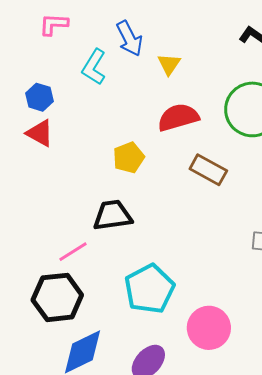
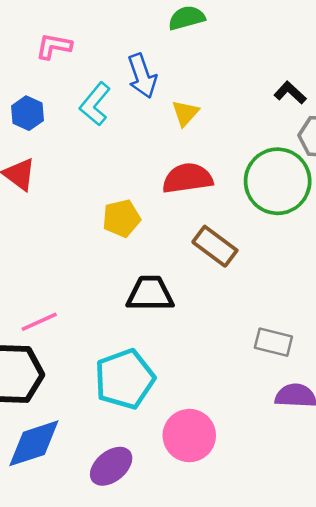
blue hexagon: (39, 97) -> (28, 113), moved
black trapezoid: (113, 215) -> (150, 294), moved

